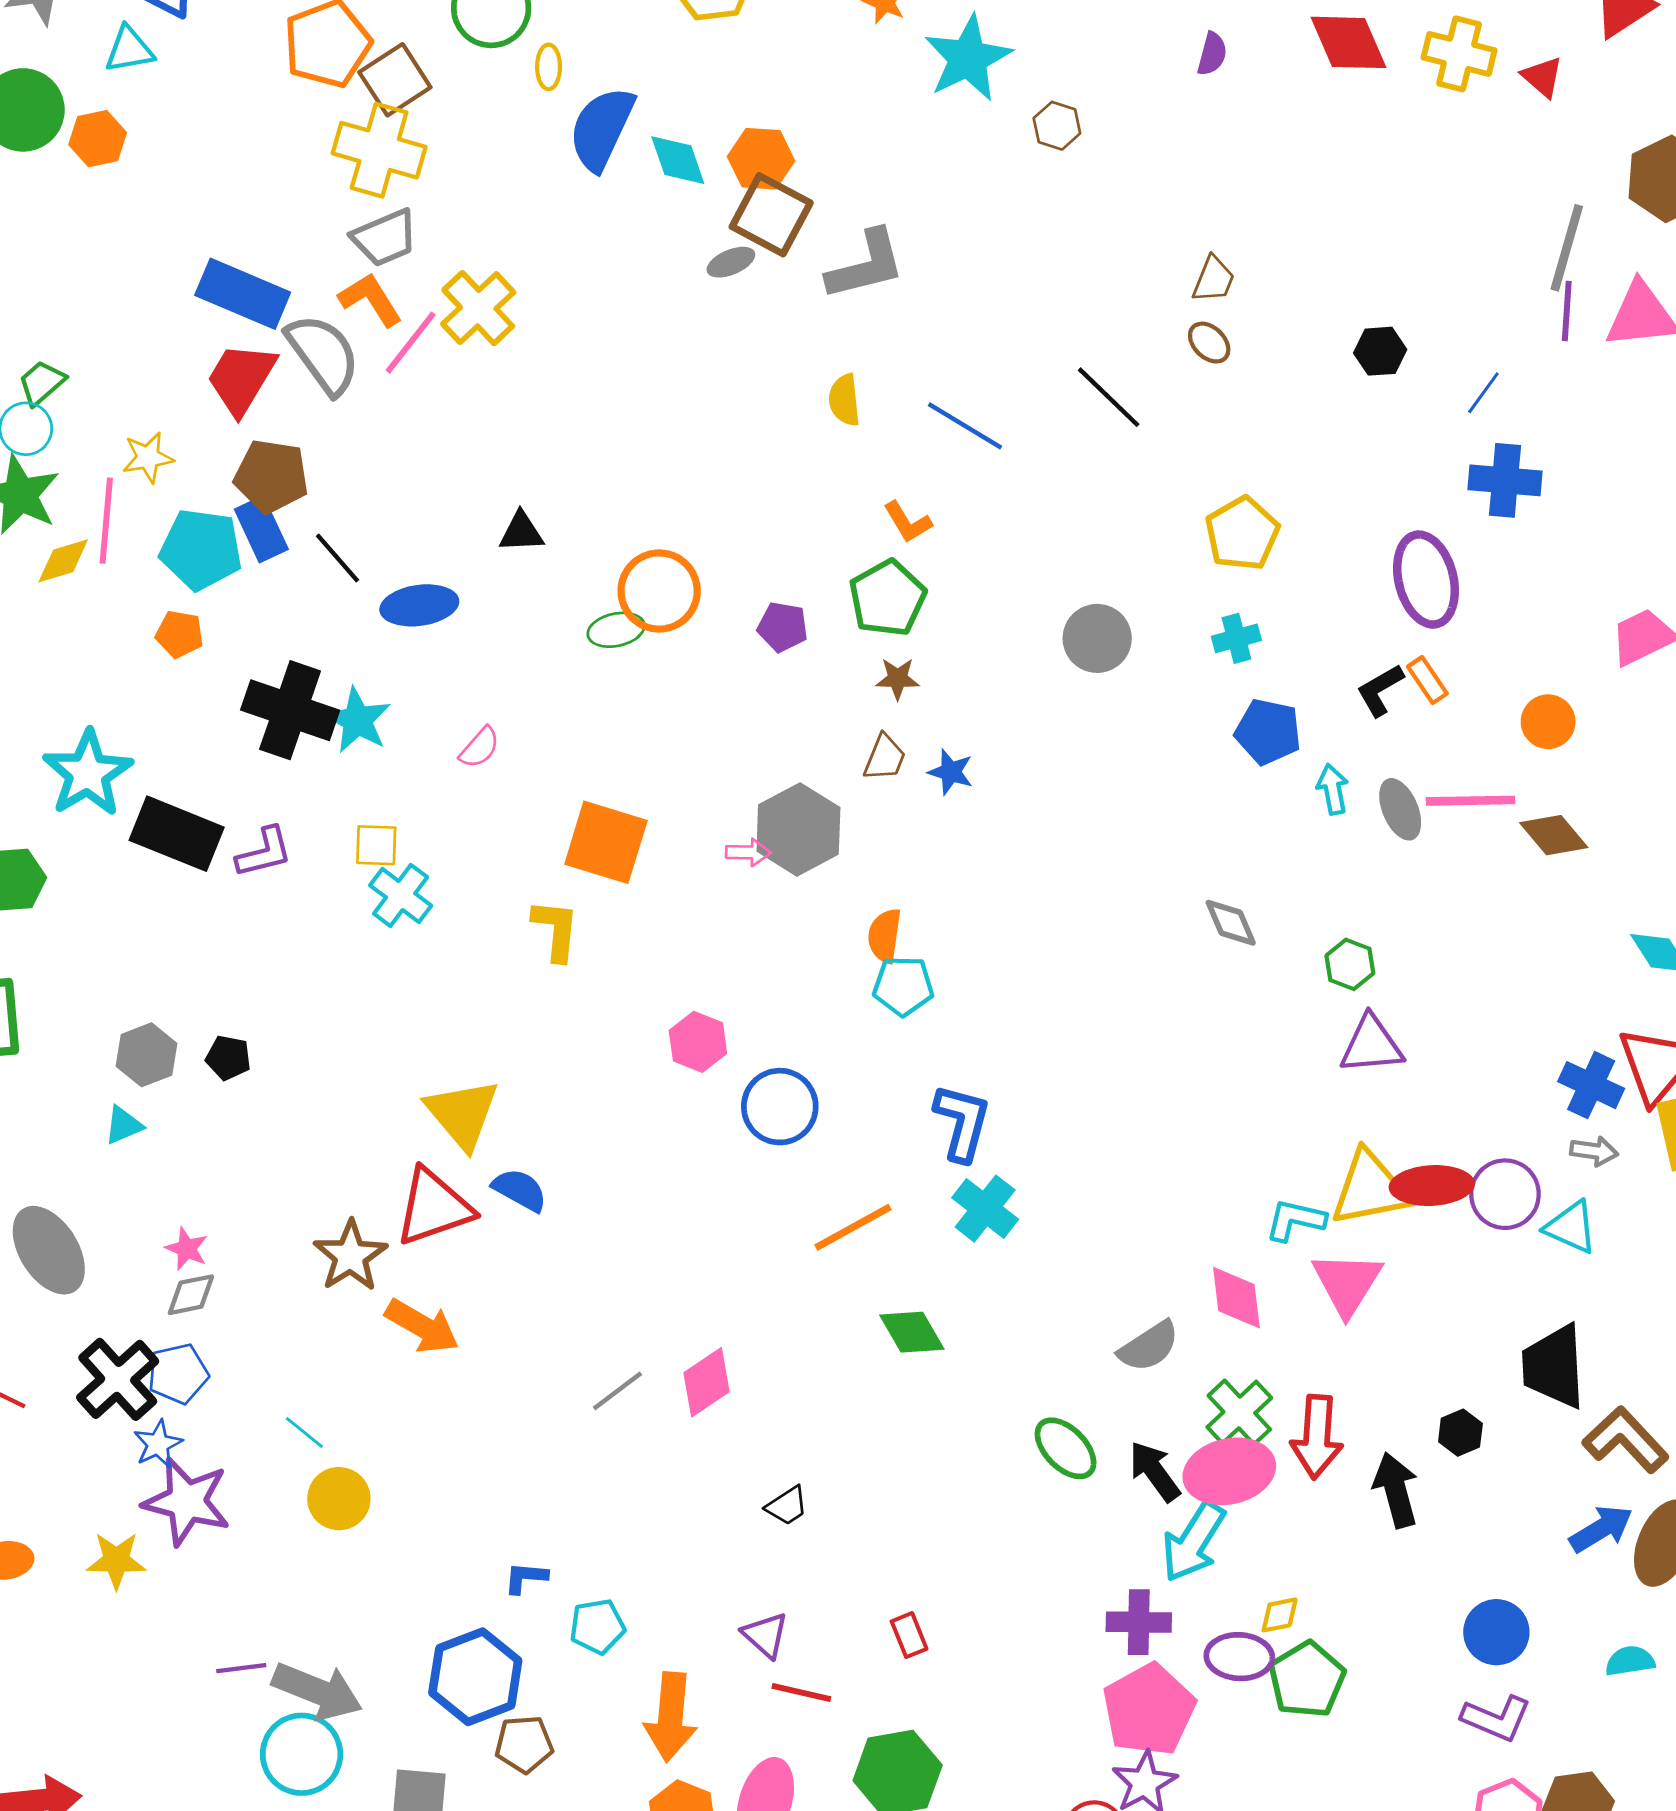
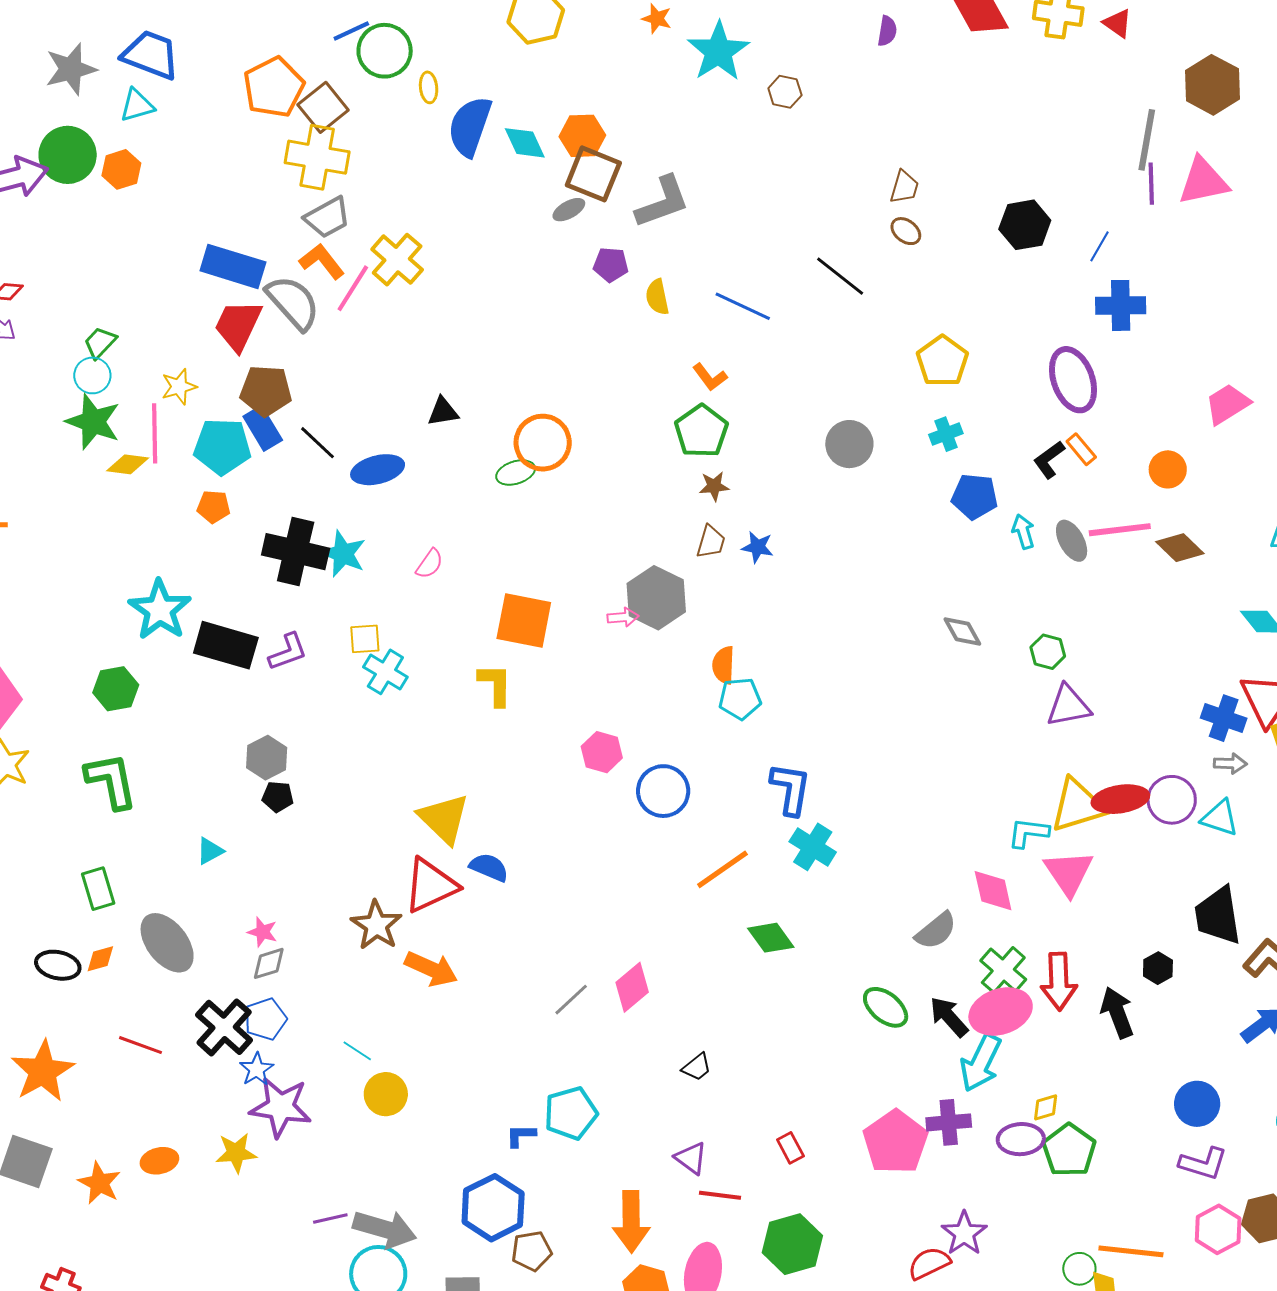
black hexagon: (1380, 351) -> (1025, 225), size x1.4
yellow diamond: (63, 561) -> (128, 464), turned 30
purple pentagon: (783, 627) -> (611, 265), moved
gray hexagon: (146, 1055) -> (267, 758), moved
cyan pentagon: (597, 1626) -> (571, 1113), moved, size x1.4
pink pentagon: (1149, 1710) -> (895, 1142), moved

